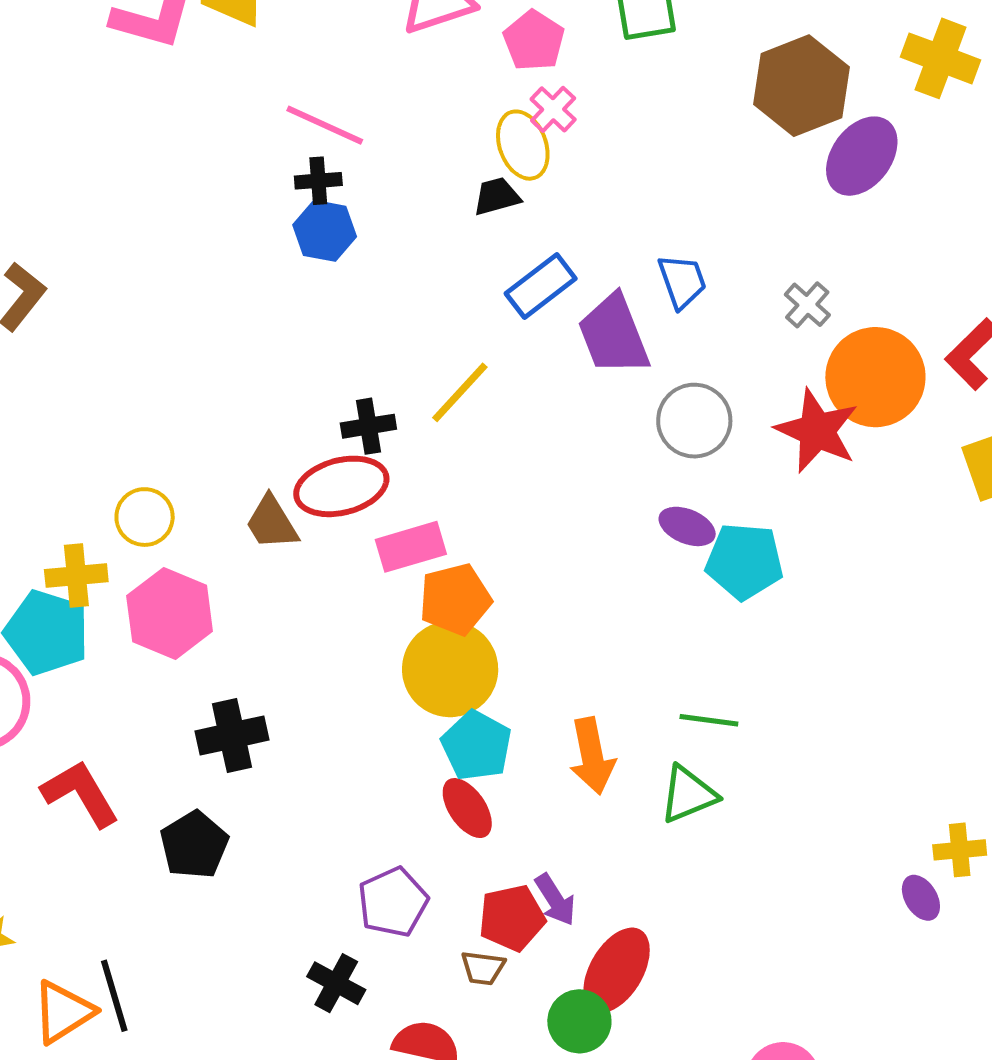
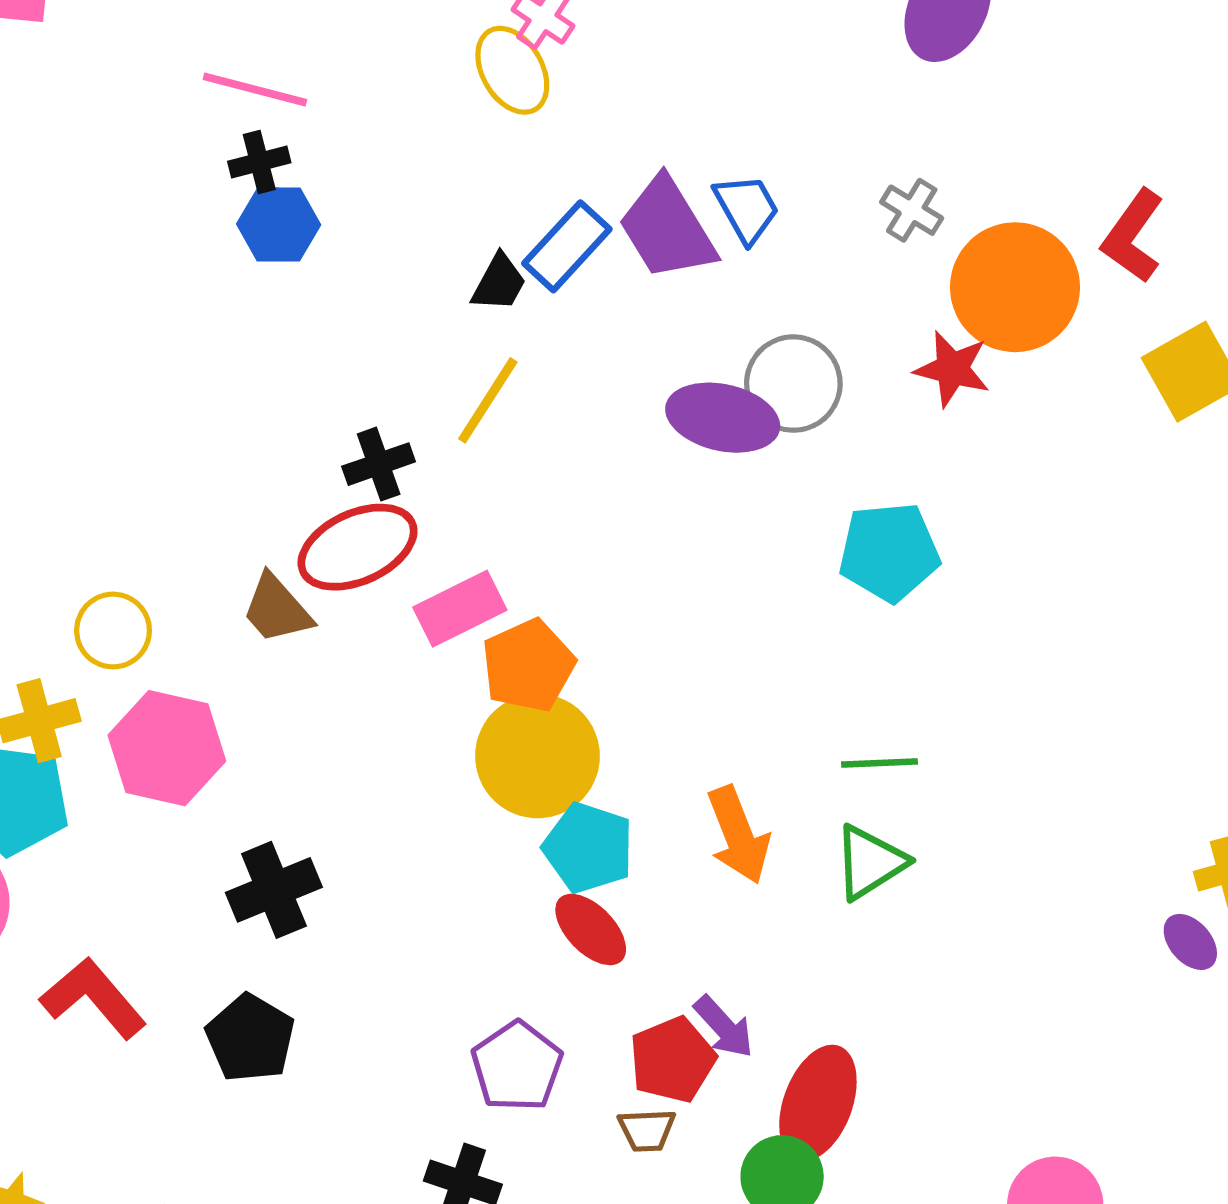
black trapezoid: (497, 196) -> (499, 283), moved, turned 144
purple trapezoid: (614, 335) -> (667, 229), moved
red star: (817, 431) -> (952, 369), size x0.7
purple ellipse: (687, 526) -> (723, 418), moved, size x1.5

